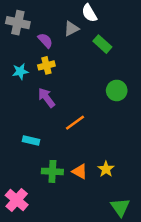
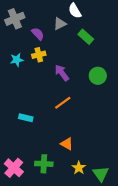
gray cross: (18, 23) -> (15, 19), turned -36
purple arrow: (46, 98) -> (62, 73), moved
yellow star: (106, 169) -> (79, 168), moved
green cross: (52, 171) -> (44, 164), moved

